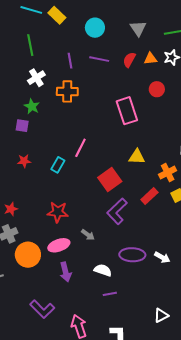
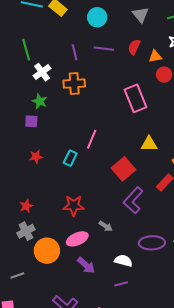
green line: (30, 45) -> (26, 50), moved
orange triangle: (150, 59) -> (155, 56), moved
purple arrow: (66, 272) -> (86, 265), turned -30
purple line: (110, 294) -> (121, 284), moved

